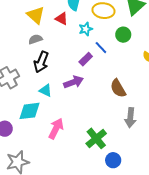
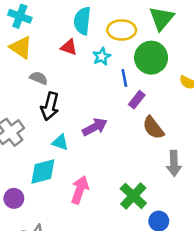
yellow triangle: (36, 15) -> (21, 47), moved
green circle: (123, 35) -> (151, 58), size x1.6
gray semicircle: (35, 39) -> (39, 78), turned 48
blue line: (101, 48) -> (124, 78), turned 40
purple rectangle: (86, 59) -> (137, 100), moved

